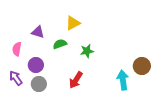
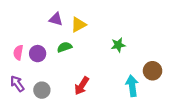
purple triangle: (38, 32) -> (56, 19), moved
green star: (87, 51) -> (118, 45), moved
purple circle: (36, 65) -> (38, 54), moved

